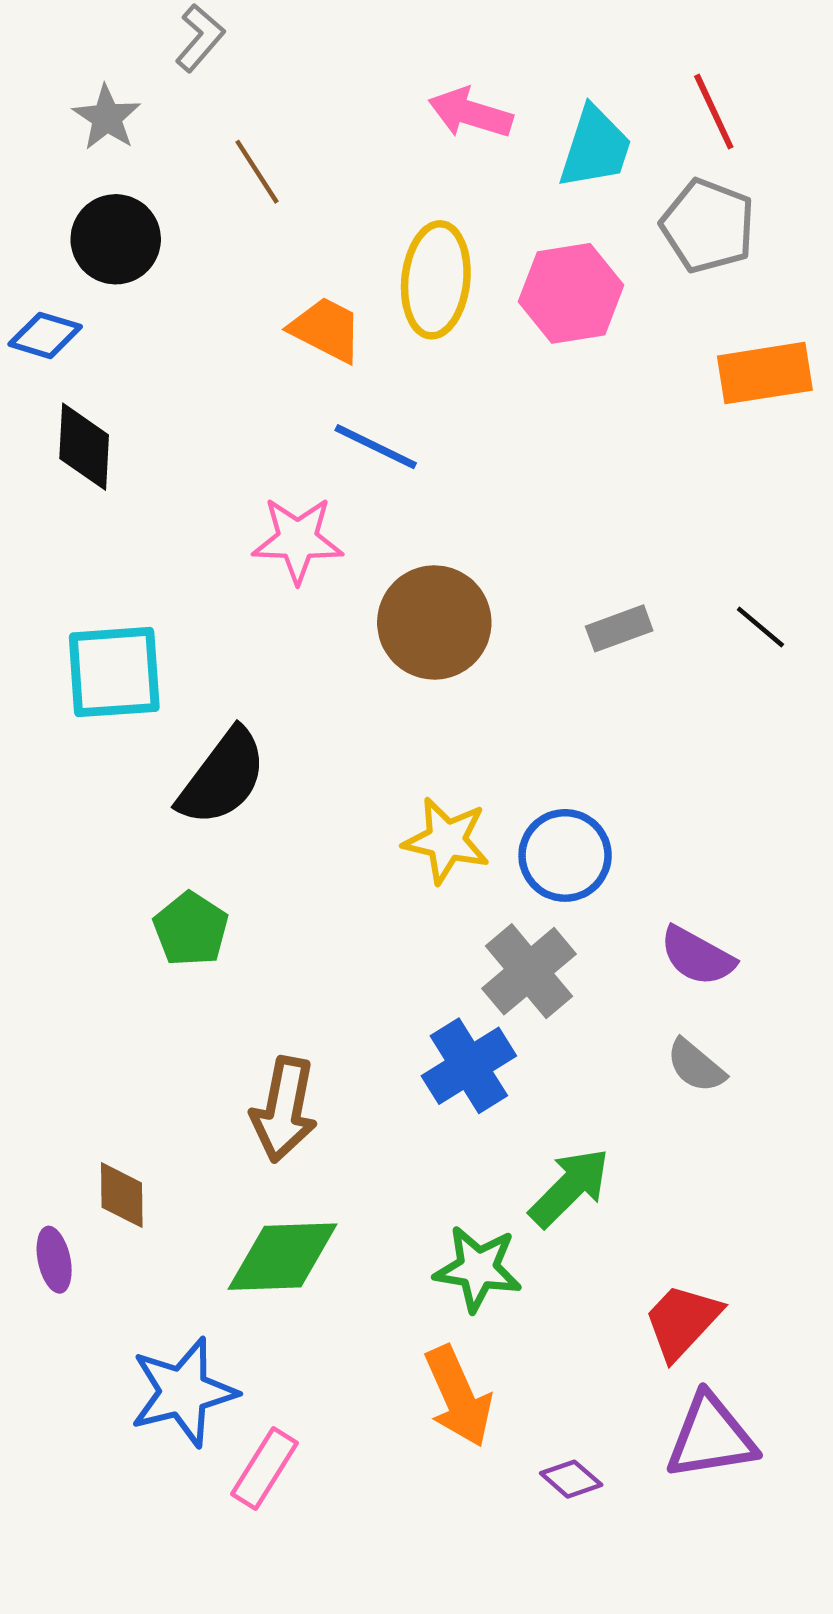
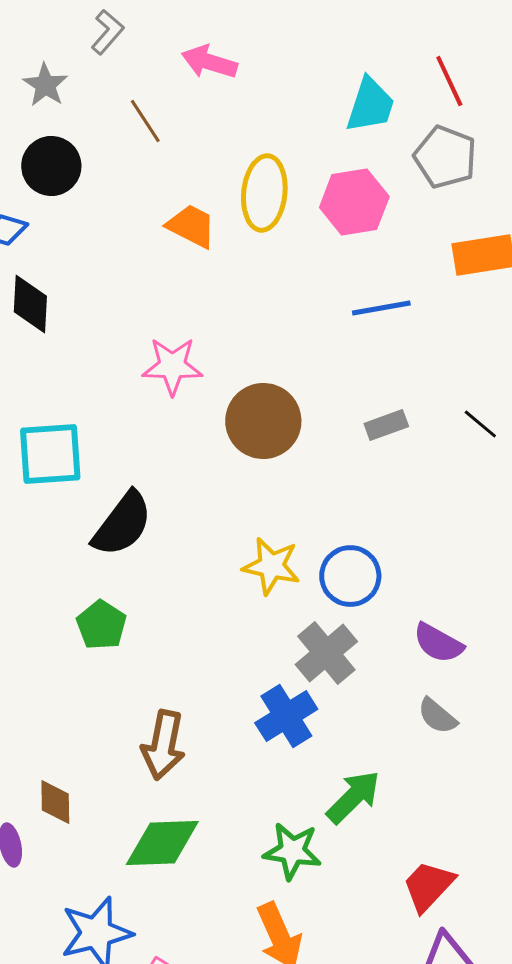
pink arrow: (470, 113) -> (209, 62), moved
blue line: (376, 447) -> (381, 308), moved, turned -36

